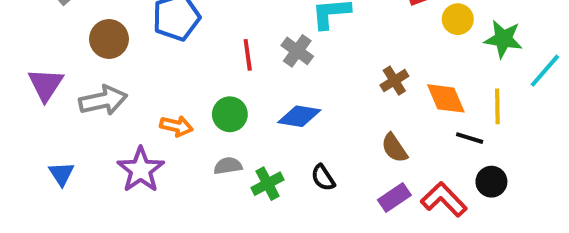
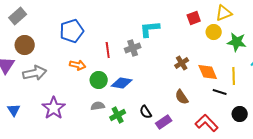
brown circle: (109, 39) -> (25, 45), moved
gray cross: (297, 51) -> (133, 48), turned 35
blue diamond: (299, 116) -> (122, 83), moved
orange arrow: (176, 126) -> (78, 65), moved
black circle: (491, 182) -> (240, 114), moved
purple rectangle: (394, 198) -> (164, 122), moved

